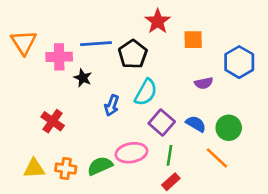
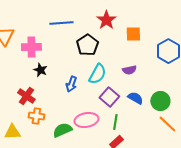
blue line: (96, 44) -> (61, 23), moved
black star: (83, 78) -> (40, 70), moved
purple semicircle: (204, 83) -> (129, 70), moved
orange line: (217, 158) -> (167, 124), moved
orange cross: (66, 169) -> (36, 116), moved

